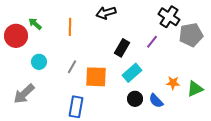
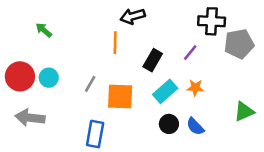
black cross: (169, 17) -> (212, 21), turned -30
orange line: (70, 27) -> (115, 43), moved
red circle: (16, 36) -> (20, 76), moved
orange star: (173, 83) -> (195, 88), moved
gray arrow: (24, 94) -> (30, 118), turned 50

